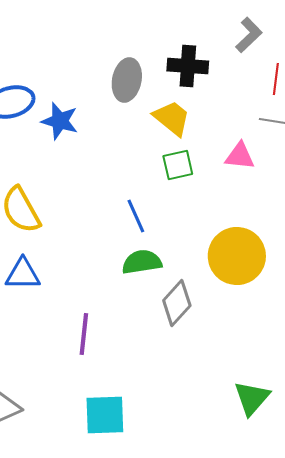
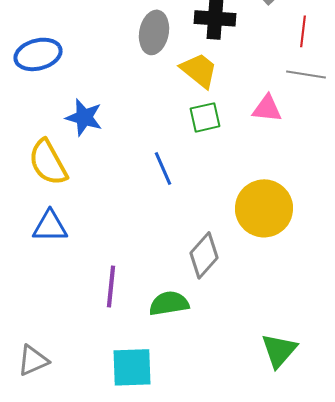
blue star: (60, 121) -> (84, 117), moved
green semicircle: (142, 262) -> (169, 303), moved

